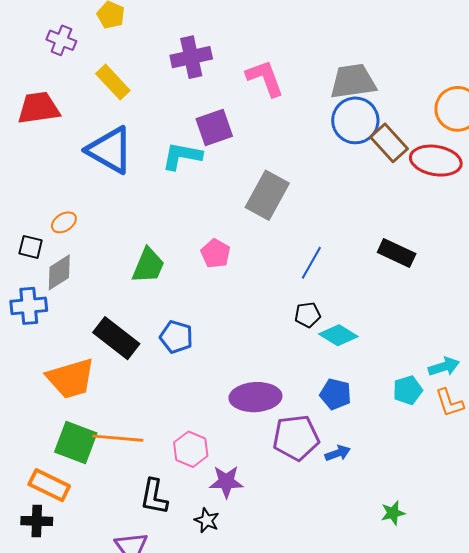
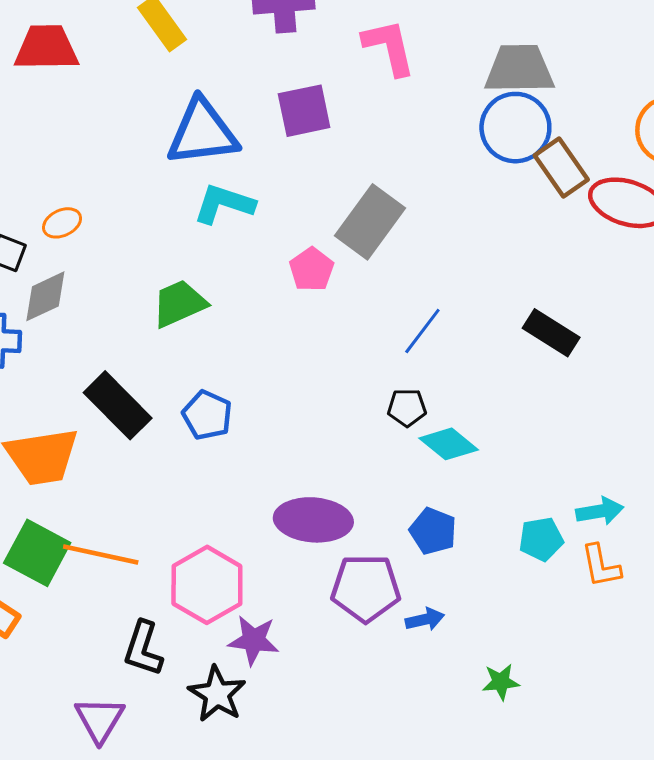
blue triangle: (110, 150) -> (202, 132), moved, turned -44
cyan L-shape: (182, 156) -> (224, 204), moved
pink pentagon: (215, 253) -> (312, 269), moved
green trapezoid: (148, 266) -> (179, 303), turned -144
pink hexagon: (191, 449) -> (207, 585), size x1.4
green star: (393, 513) -> (501, 682), moved
black star: (207, 520) -> (217, 694), size x1.5

